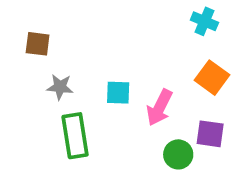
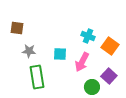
cyan cross: (204, 21) -> (88, 36), moved
purple square: (210, 134) -> (109, 76), turned 35

